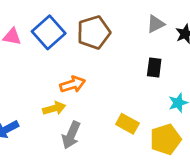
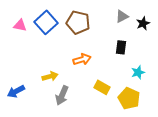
brown pentagon: (94, 32) -> (78, 22), turned 30
orange arrow: (73, 84) -> (82, 59), moved
yellow pentagon: (165, 139) -> (129, 98), turned -30

